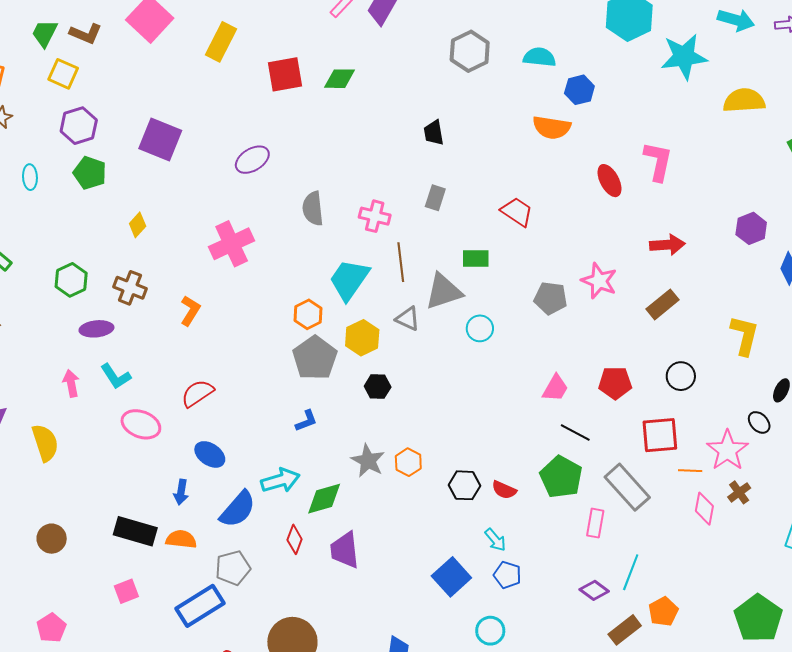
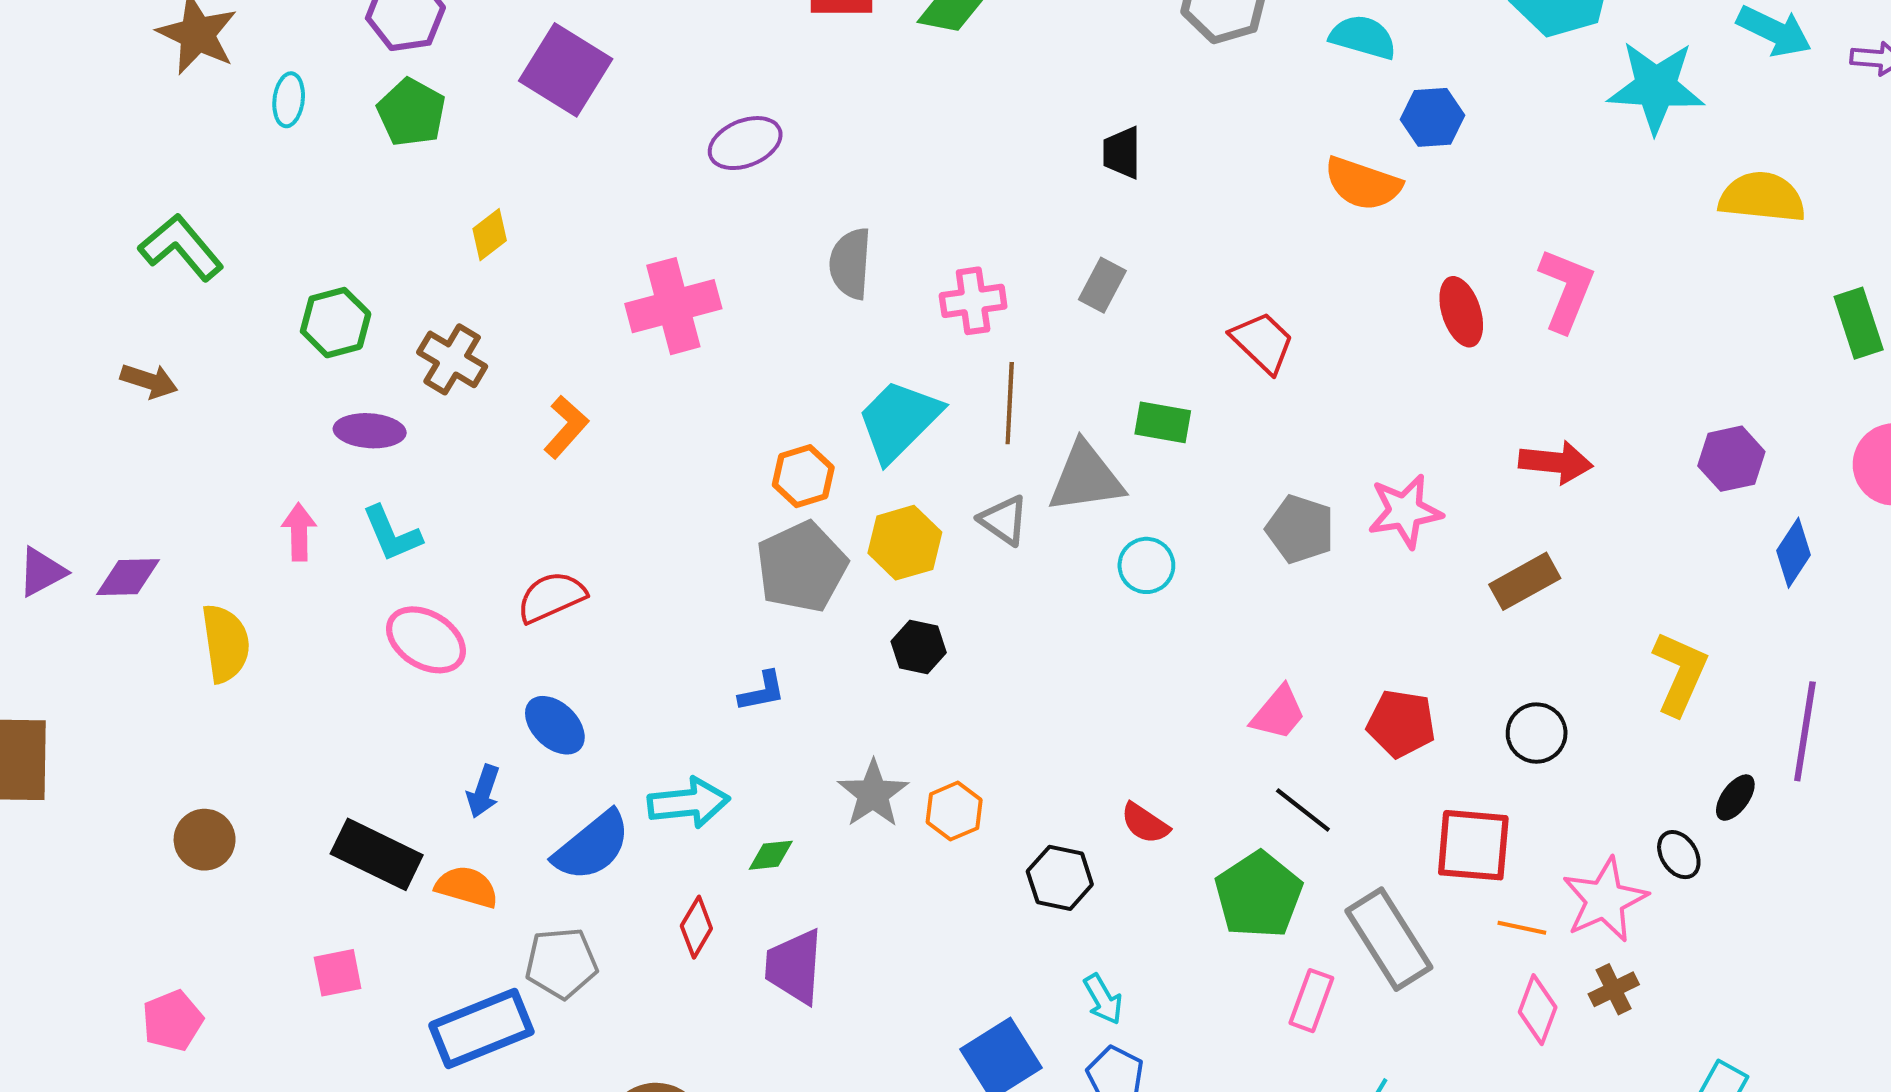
pink cross: (375, 216) -> (973, 301), turned -32
pink star: (599, 281) -> (1405, 511), turned 30
red semicircle: (504, 490) -> (1145, 823), moved
green diamond: (324, 499) -> (771, 855), size x0.6

